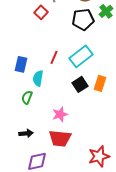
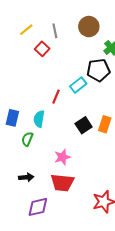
black pentagon: (83, 19) -> (98, 70), moved
cyan rectangle: (81, 56) -> (78, 85), moved, size x0.7
blue rectangle: (21, 64) -> (12, 118), moved

